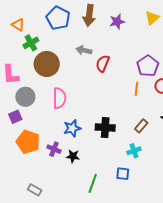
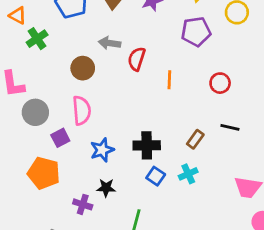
brown circle: (47, 64) -> (83, 68), moved, size x0.7
purple pentagon: (148, 66) -> (196, 32), moved, turned 30
orange line: (136, 89) -> (169, 80), moved
purple square: (15, 117) -> (60, 138), moved
purple cross: (54, 149) -> (83, 204), moved
blue square: (123, 174) -> (156, 176), moved, turned 32

